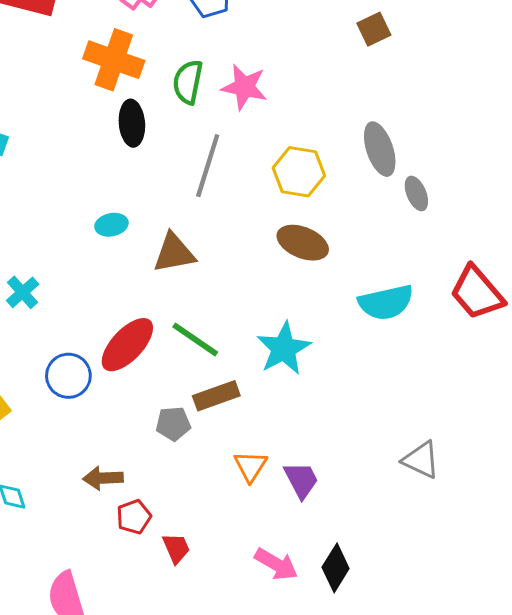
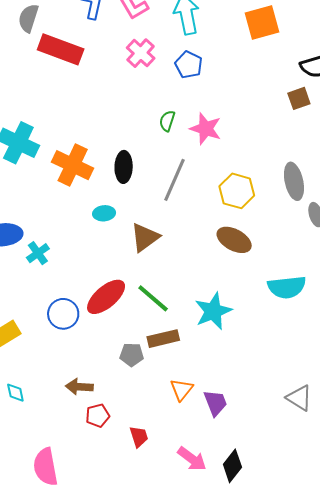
orange cross: (114, 60) -> (73, 165), moved
green semicircle: (188, 82) -> (167, 121), size x0.7
black ellipse: (132, 123) -> (124, 167), moved
brown triangle: (174, 253) -> (145, 237), turned -32
red trapezoid: (176, 548) -> (139, 437), moved

